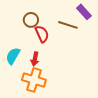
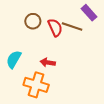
red semicircle: (42, 34) -> (55, 28), moved
red arrow: (35, 59) -> (48, 63), moved, turned 88

